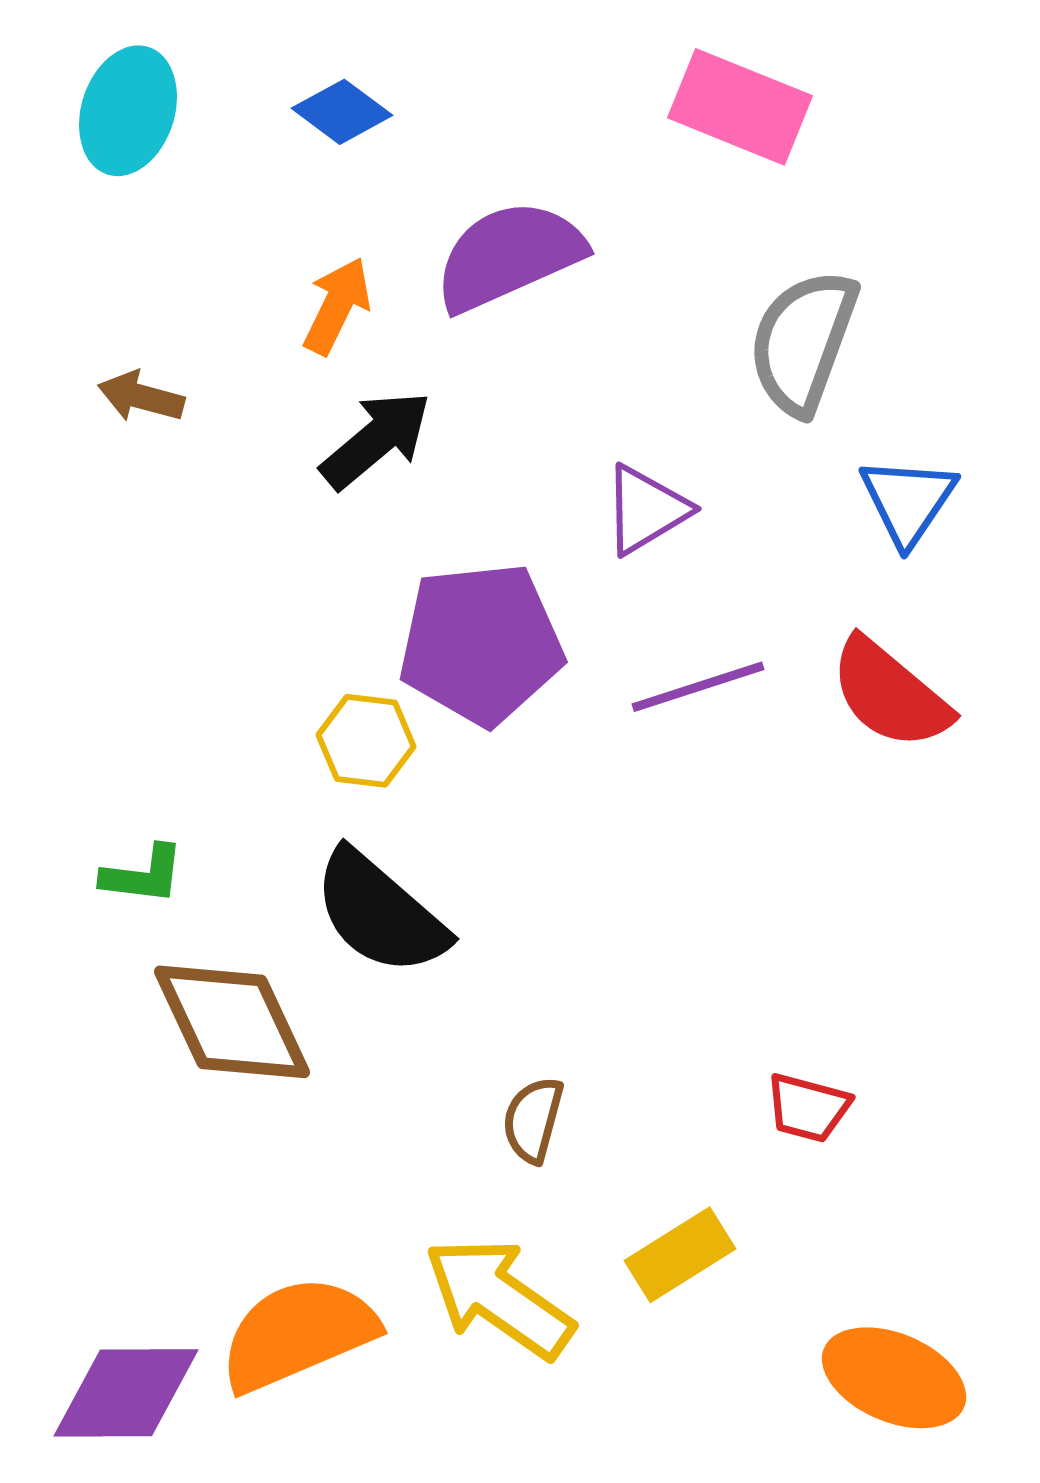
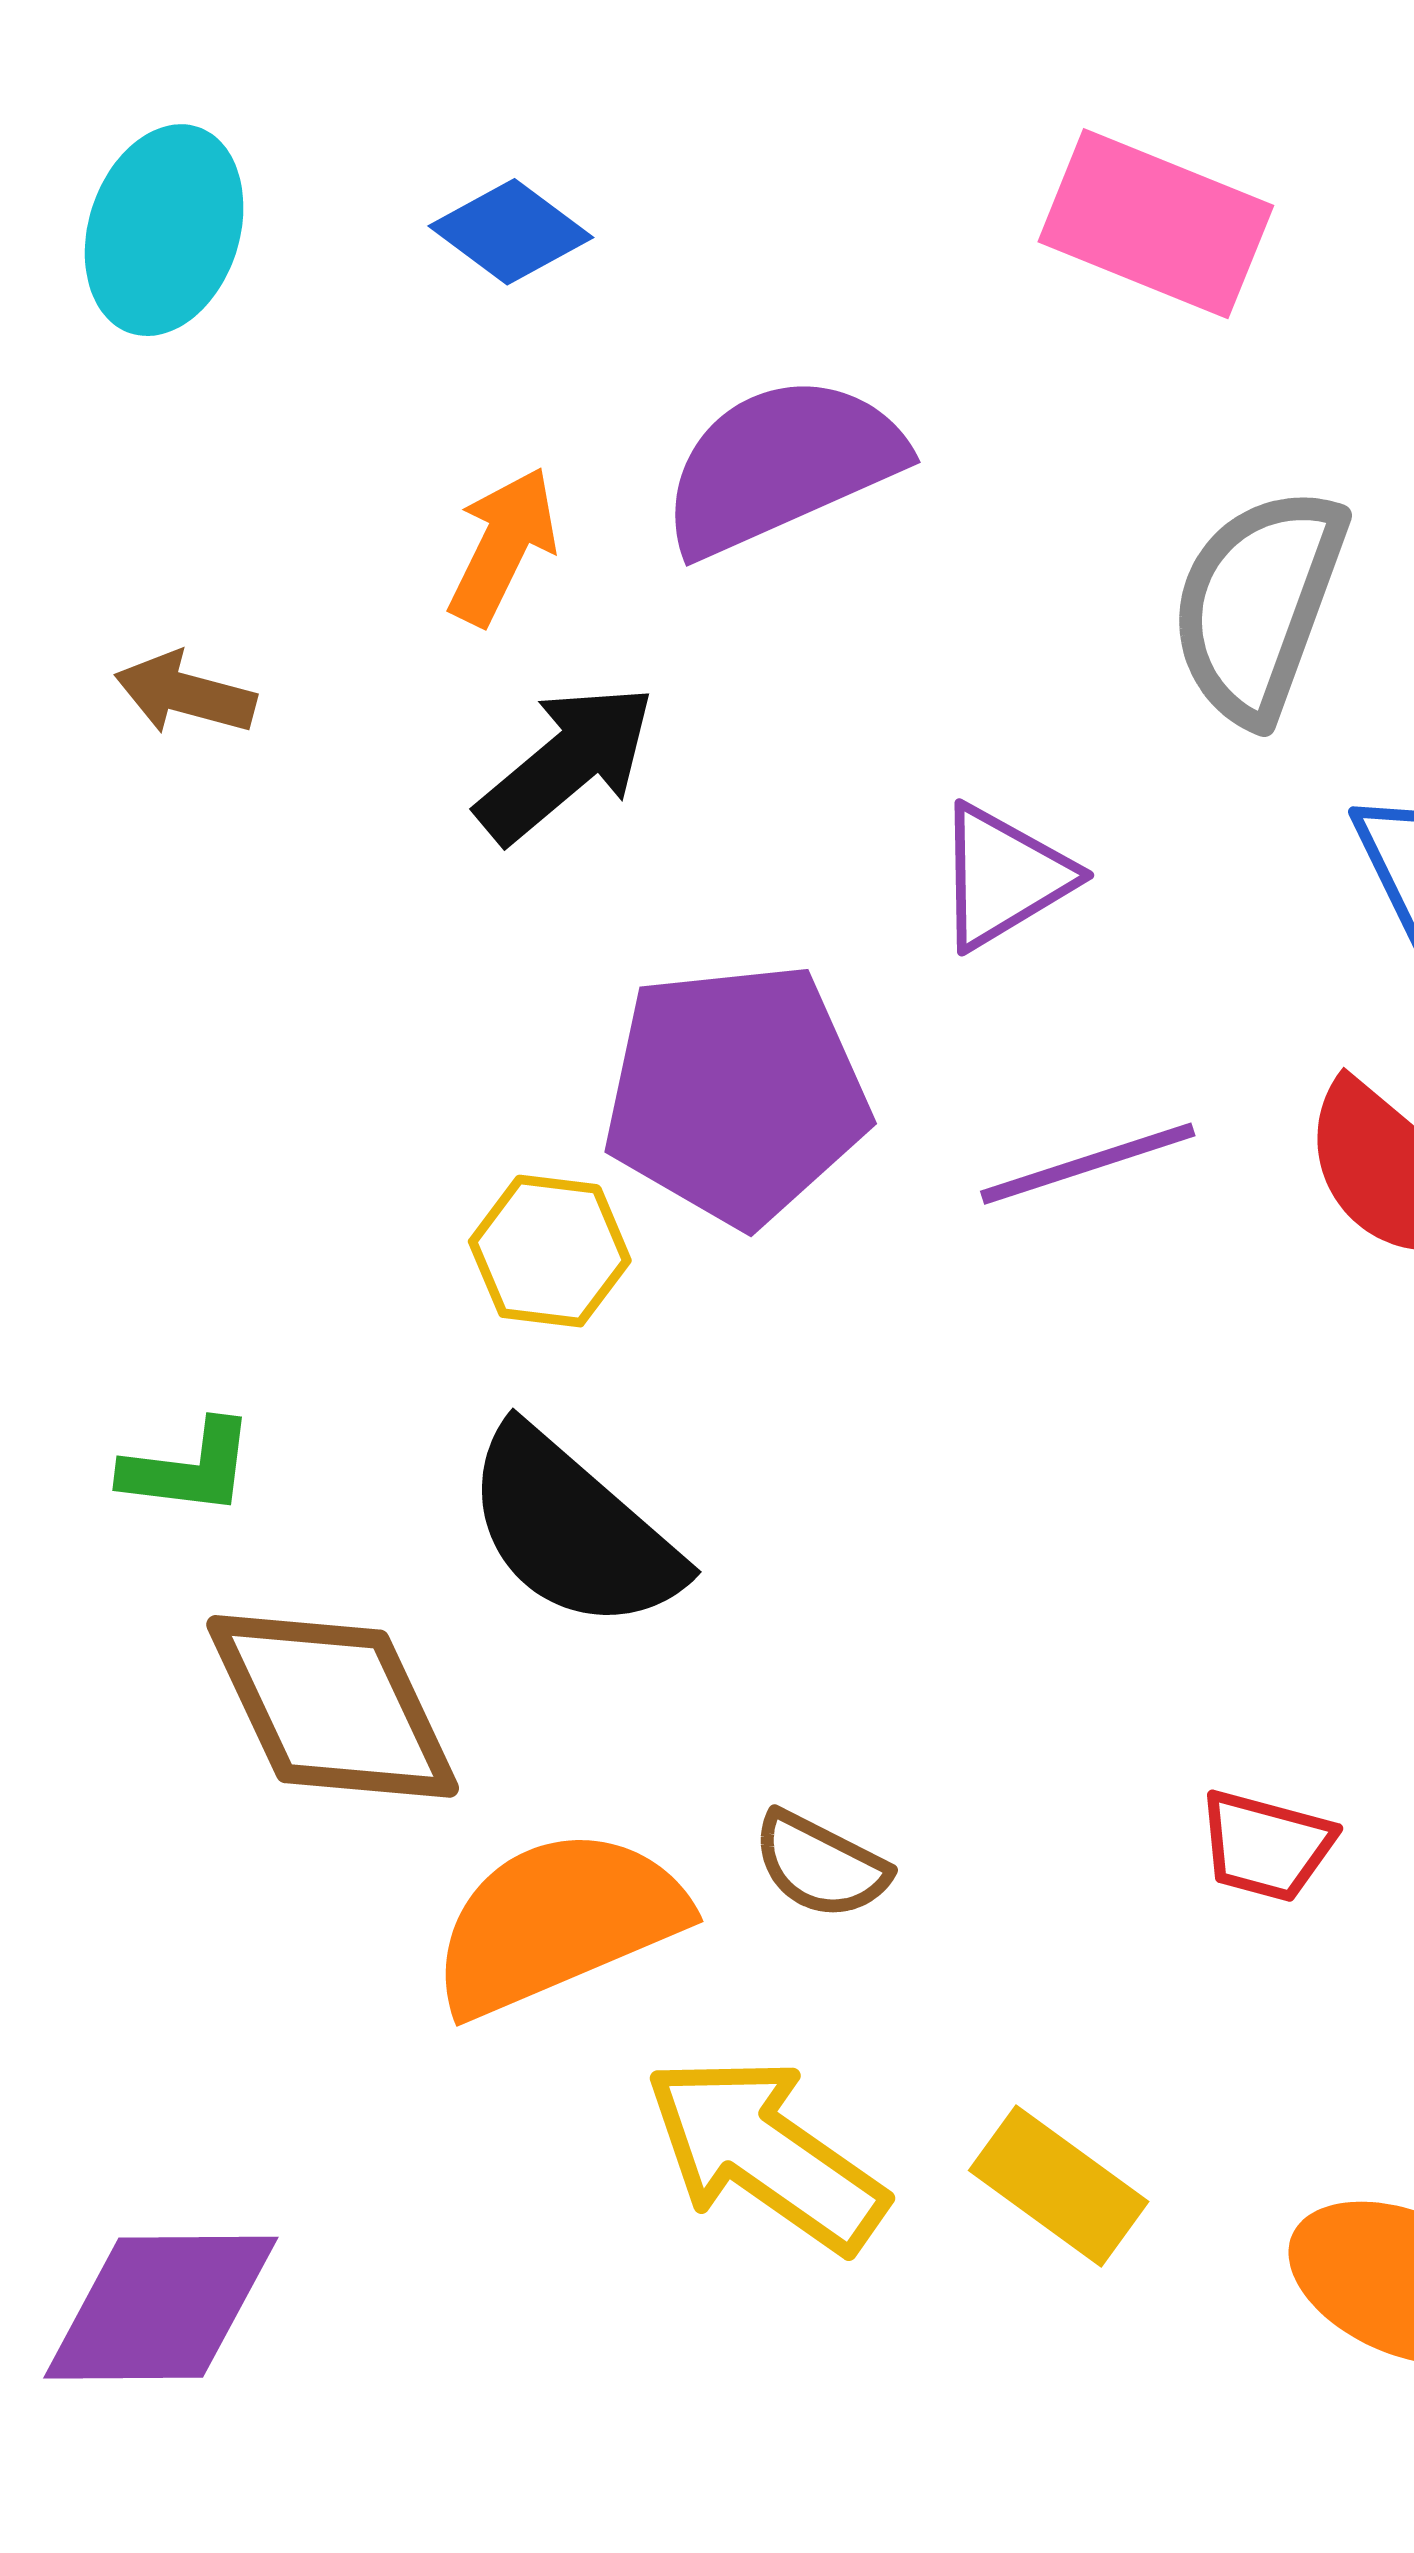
brown semicircle: (533, 1120) -> (820, 1865), turned -78
yellow rectangle: (680, 1255) -> (1059, 2186), moved, turned 68
orange semicircle: (298, 1334) -> (558, 1922), moved

